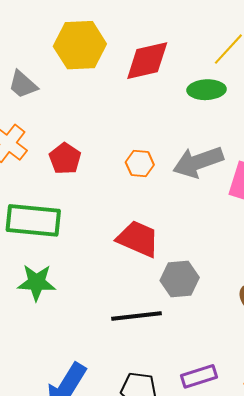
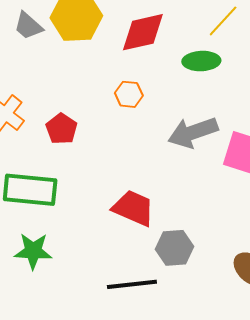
gray trapezoid: (23, 84) -> (28, 26), moved
orange hexagon: (140, 164) -> (129, 94), moved

